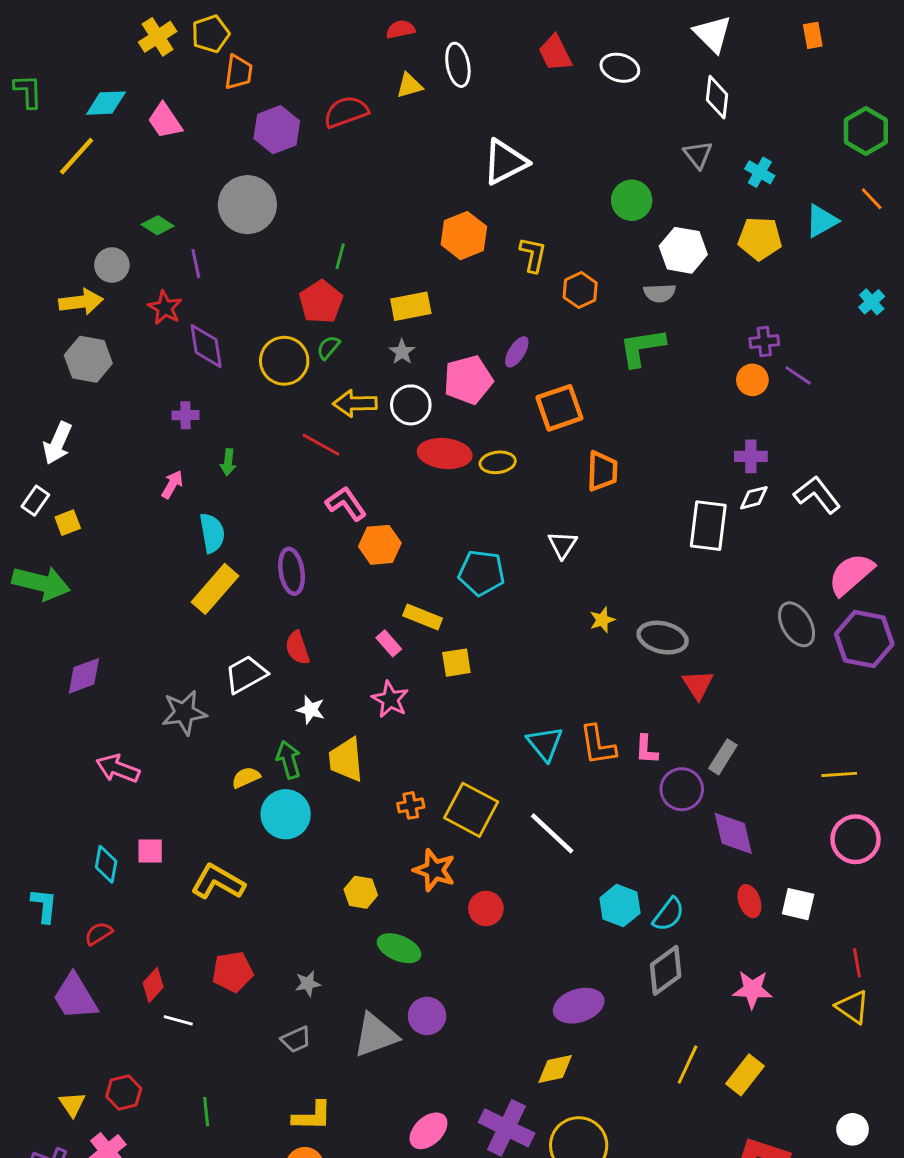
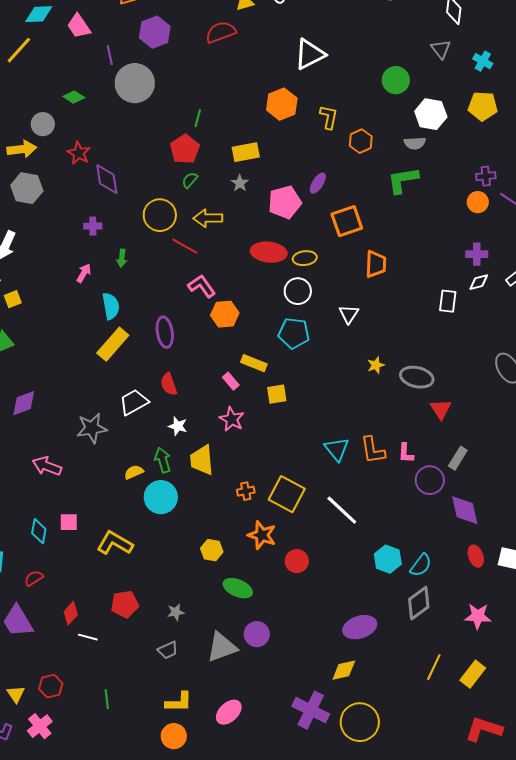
red semicircle: (346, 112) -> (221, 32), moved
purple line: (196, 264) -> (110, 55), moved
yellow circle: (284, 361) -> (160, 215), moved
white circle: (411, 405) -> (298, 291), moved
white rectangle: (708, 526) -> (448, 301), size x0.7
pink ellipse: (428, 1131) -> (229, 712), moved

